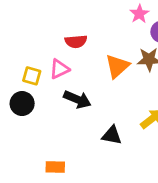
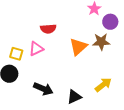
black arrow: (77, 99) -> (43, 89), moved
black triangle: (112, 135) -> (74, 97), turned -35

